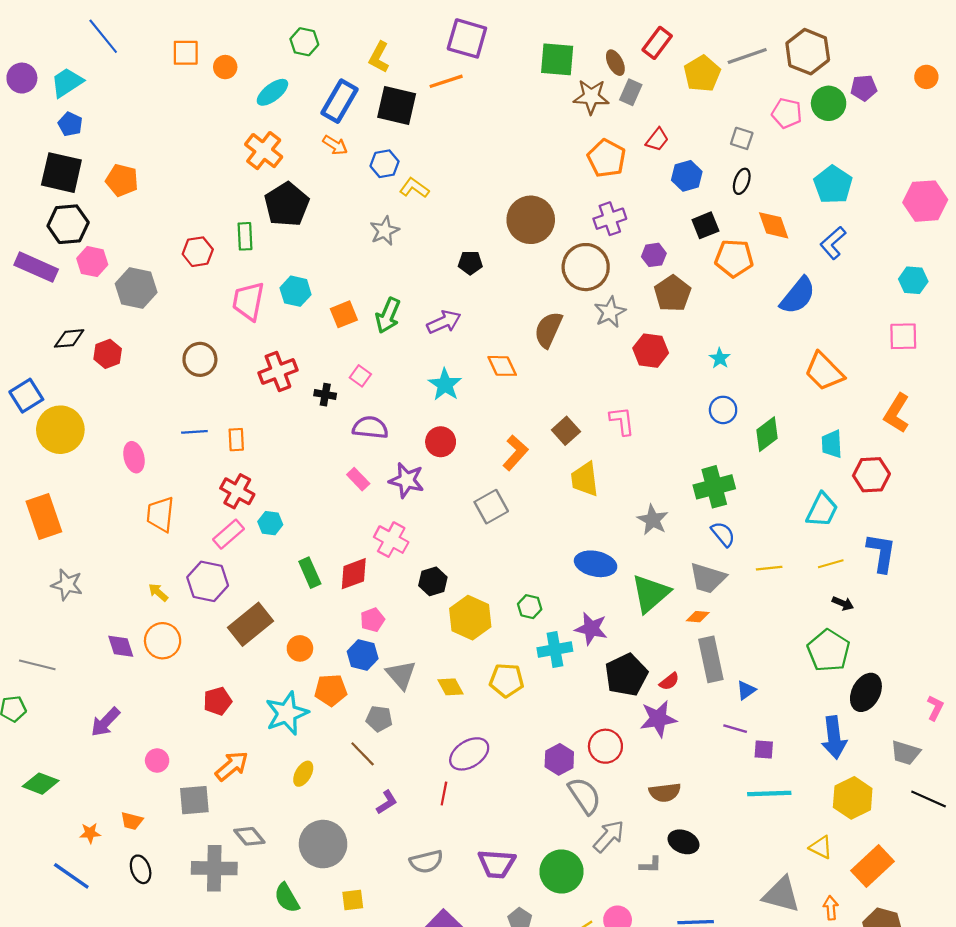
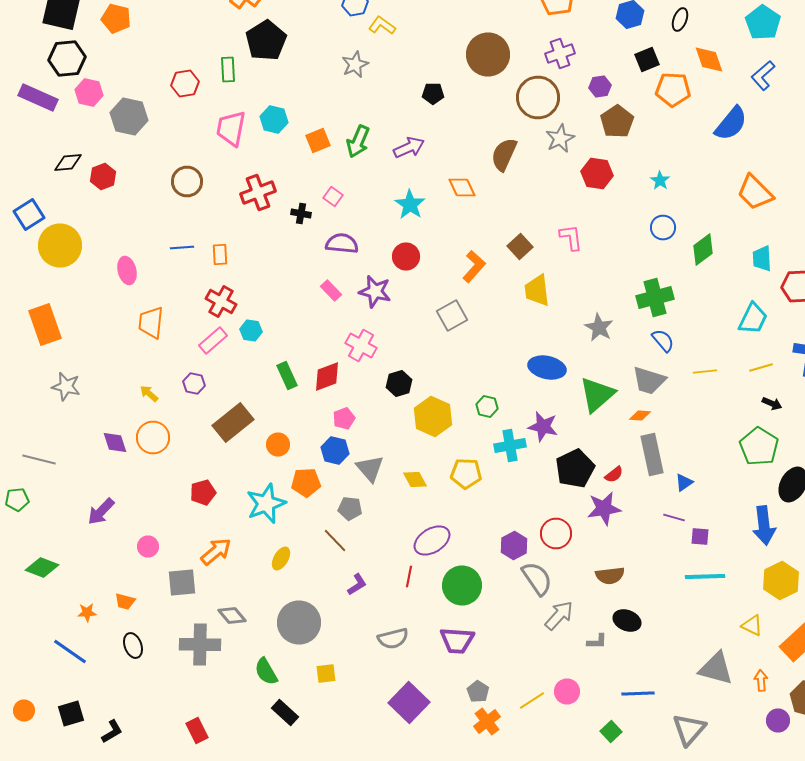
purple hexagon: (208, 581) -> (194, 384), size x0.6
green circle: (562, 872) -> (462, 586), moved

